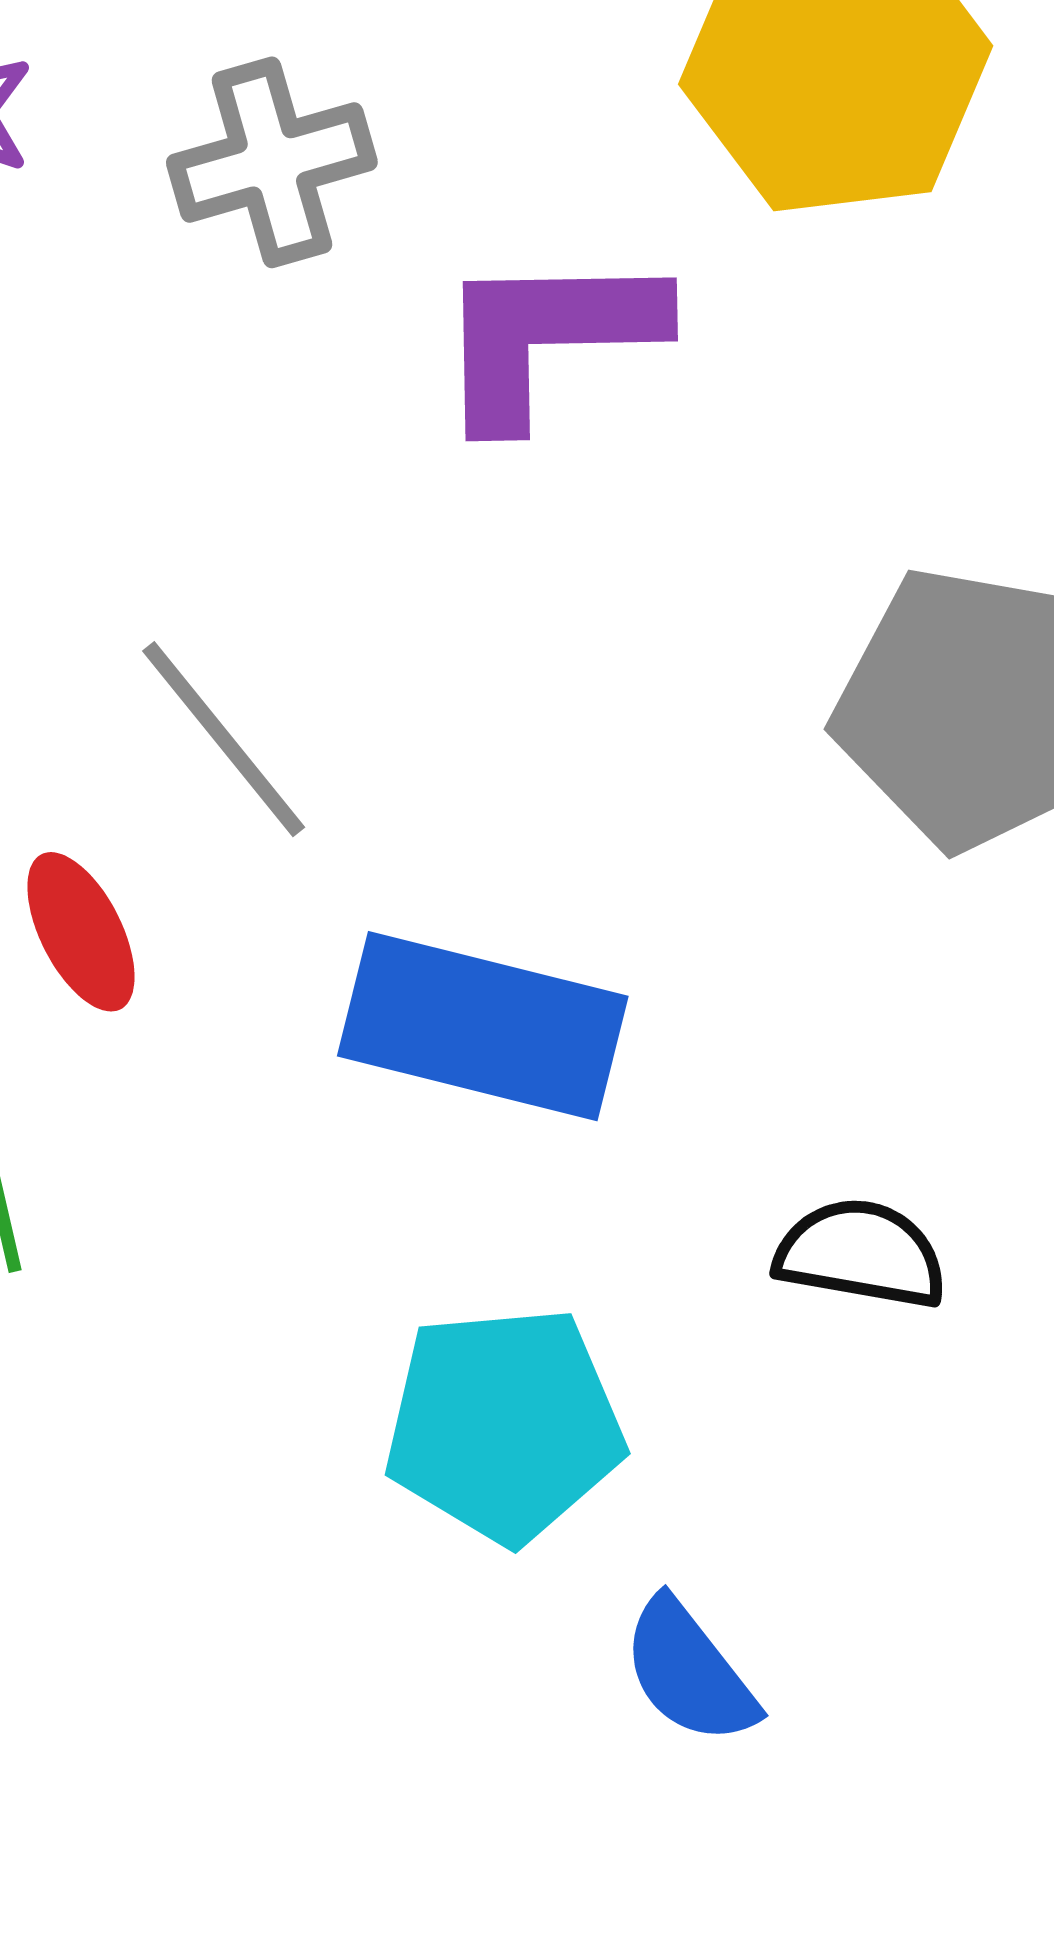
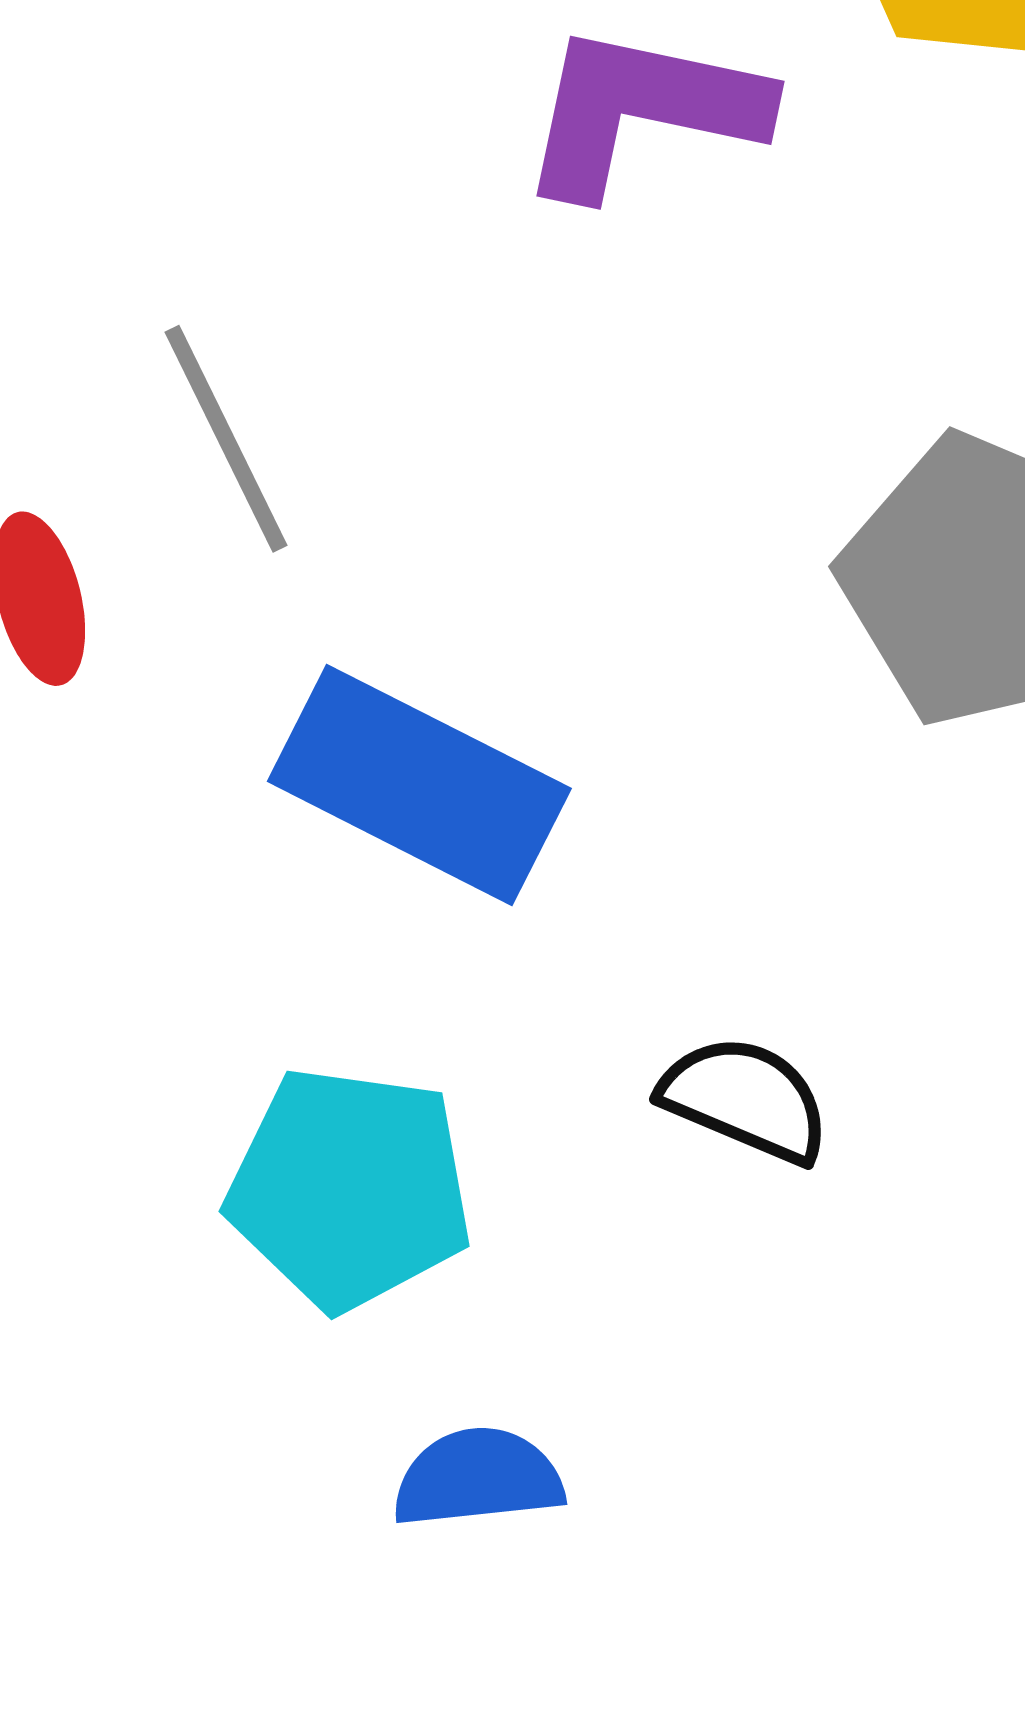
blue semicircle: (689, 1672) -> (478, 1478), turned 109

